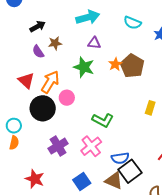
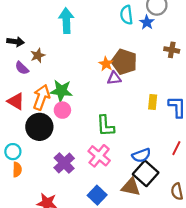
cyan arrow: (88, 17) -> (66, 21), turned -65
cyan semicircle: (132, 23) -> (126, 15), moved, turned 72
black arrow: (38, 26) -> (16, 42), turned 49
purple triangle: (94, 43) -> (114, 78), moved
green star: (84, 67) -> (61, 91), moved
green L-shape: (103, 120) -> (105, 126), turned 70
blue semicircle: (120, 158) -> (141, 155), moved

